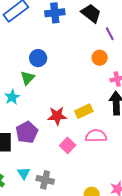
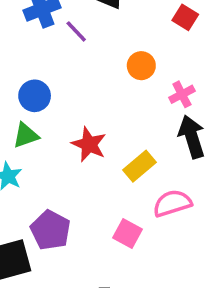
purple line: (110, 34) -> (76, 31), moved
green triangle: (28, 78) -> (26, 135), turned 42
red star: (57, 116) -> (89, 144), moved, turned -30

